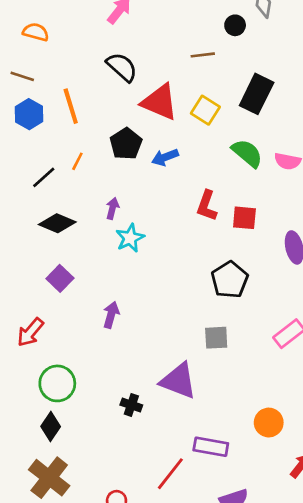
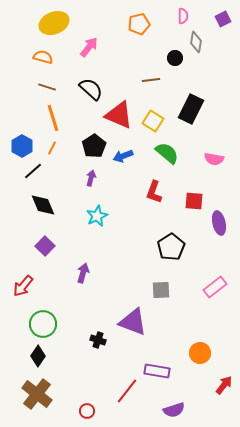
orange semicircle: (36, 32) -> (43, 57), moved
brown line: (22, 76) -> (47, 87), moved
blue hexagon: (29, 114) -> (22, 146), moved
green semicircle: (247, 153) -> (167, 153), moved
orange line: (77, 161) -> (52, 148), moved
purple arrow: (112, 208) -> (91, 178), moved
red square: (244, 218) -> (194, 201), moved
black diamond: (57, 223) -> (43, 205), turned 44

